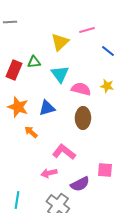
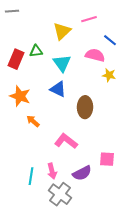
pink semicircle: (81, 89) -> (95, 55), moved
blue triangle: (47, 108) -> (58, 89), moved, turned 42
pink arrow: (49, 173) -> (52, 171), moved, turned -91
cyan line: (17, 200) -> (31, 176), moved

